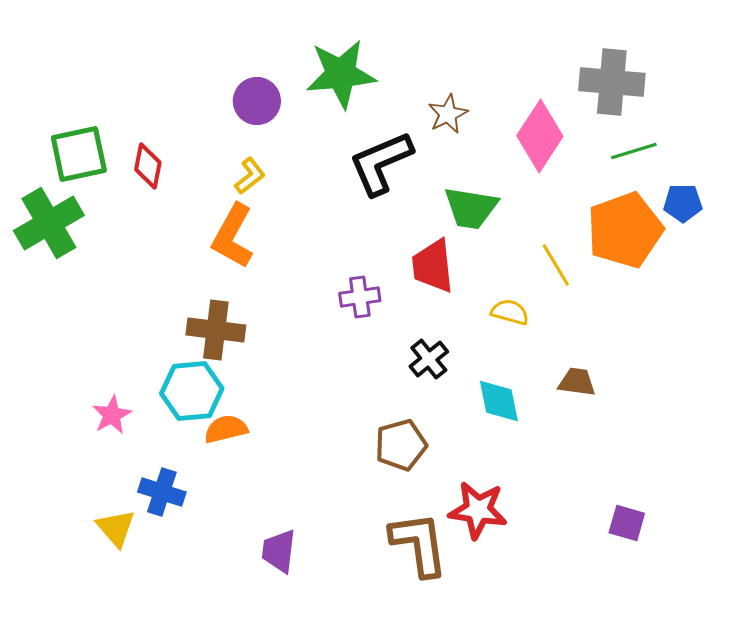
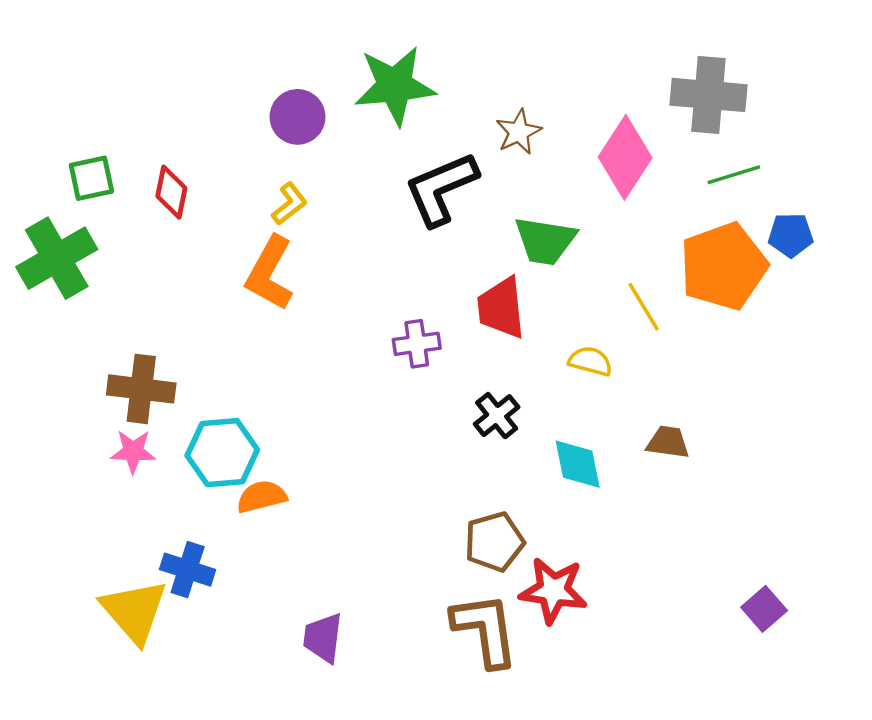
green square: (79, 154) -> (91, 178), size x0.7
brown cross: (216, 330) -> (141, 389), moved
pink star: (112, 415) -> (133, 451), moved, turned 30
brown pentagon: (401, 445) -> (494, 542), moved
purple square: (627, 523) -> (764, 609), moved, turned 33
yellow triangle: (116, 528) -> (134, 611), size x1.5

